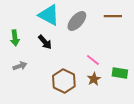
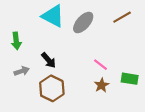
brown line: (113, 16) -> (122, 17), turned -30
black arrow: (45, 42) -> (49, 60), moved
brown hexagon: (64, 81) -> (52, 88), moved

